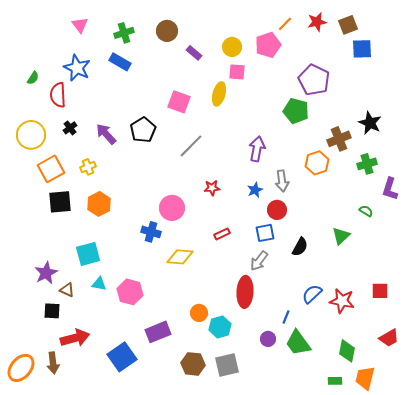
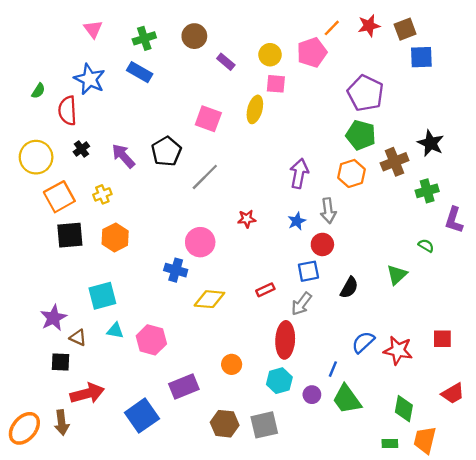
green pentagon: (296, 111) -> (361, 135), moved
gray line: (191, 146) -> (205, 177), moved
orange hexagon: (317, 163) -> (351, 173), moved
red rectangle: (222, 234) -> (265, 290), moved
cyan hexagon: (220, 327) -> (279, 381), moved

